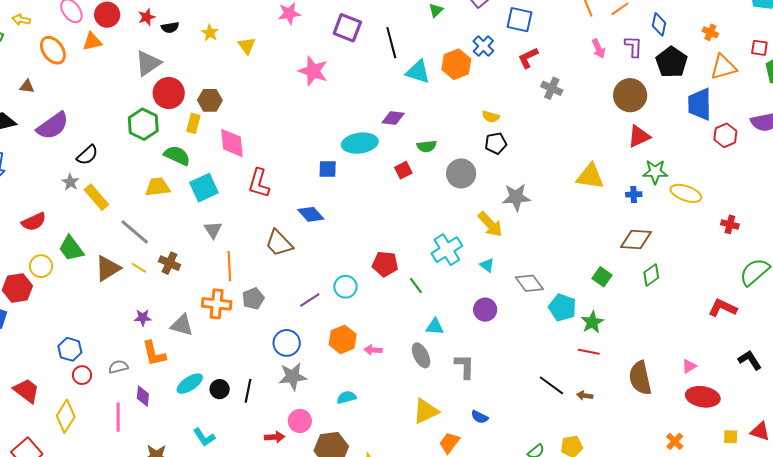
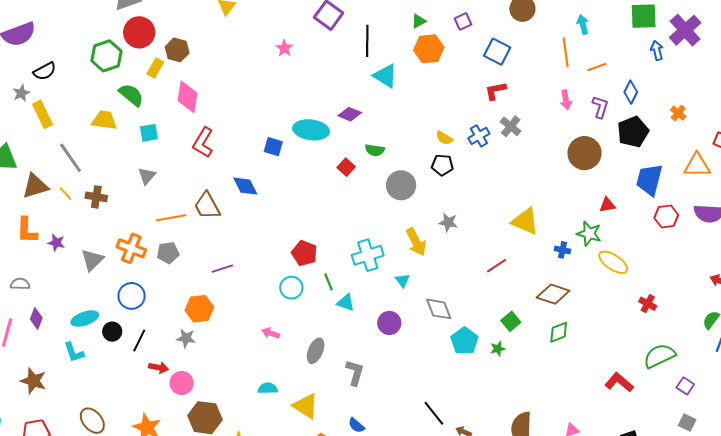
blue cross: (483, 46) -> (479, 136), moved
orange hexagon: (456, 64) -> (429, 49), moved
orange triangle: (723, 67) -> (697, 165), moved
pink star: (313, 71) -> (284, 48), size x0.6
red triangle: (639, 136) -> (607, 205), moved, size x0.7
red square: (403, 170) -> (346, 167), turned -36
cyan square: (204, 188) -> (149, 133), size x0.7
gray star: (516, 197) -> (448, 222), size x0.7
brown cross: (170, 263) -> (96, 197), turned -30
orange line: (229, 266) -> (171, 218), moved, turned 68
cyan circle: (345, 287) -> (291, 288), moved
green star: (592, 322) -> (498, 349), moved, size x0.7
gray triangle: (182, 325) -> (92, 260), turned 45
cyan triangle: (435, 327) -> (346, 303), moved
orange hexagon: (343, 339) -> (199, 309), moved
blue circle: (287, 343) -> (132, 296), moved
red line: (589, 352) -> (497, 266), moved, turned -60
orange L-shape: (154, 354) -> (27, 230), moved
gray ellipse: (421, 355) -> (316, 351), turned 35
gray star: (293, 377) -> (186, 338), size x0.7
cyan semicircle: (346, 397) -> (268, 388), moved
yellow triangle: (426, 411) -> (306, 406), turned 44
cyan L-shape: (204, 437) -> (74, 352), moved
red arrow: (275, 437) -> (159, 368), moved

